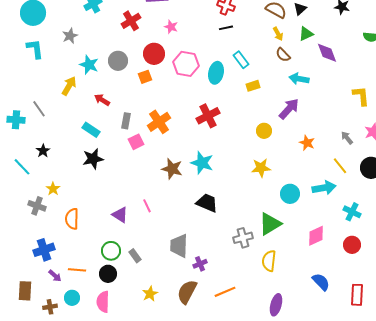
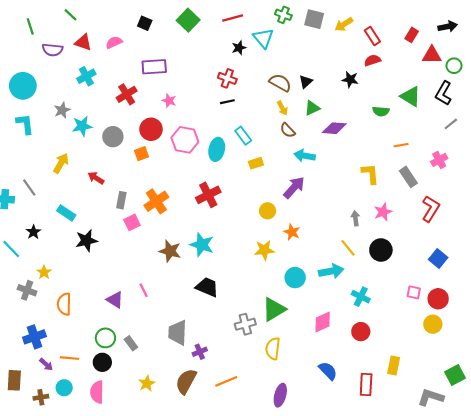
purple diamond: (327, 53) -> (334, 128), turned -65
cyan star: (89, 65) -> (82, 126), moved, turned -30
cyan rectangle: (91, 130) -> (66, 213), moved
gray arrow: (347, 138) -> (355, 218), turned 32
orange star: (307, 143) -> (292, 232), moved

